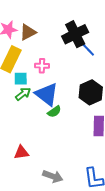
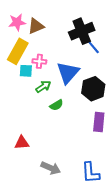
pink cross: (42, 66) -> (39, 61), moved
green arrow: (23, 94) -> (43, 87), moved
blue triangle: (47, 94) -> (68, 73), moved, turned 30

